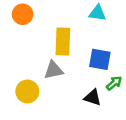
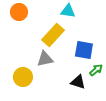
cyan triangle: (97, 13) -> (68, 11), moved
yellow rectangle: (63, 42) -> (53, 35), turned 40

